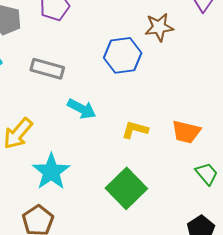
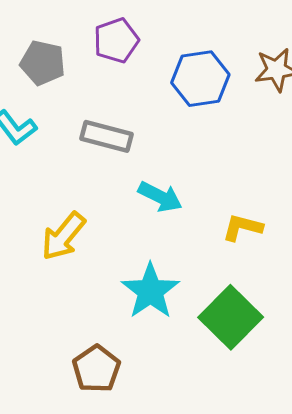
blue hexagon: (123, 55) -> (200, 79), moved
cyan star: (51, 172) -> (150, 291), moved

